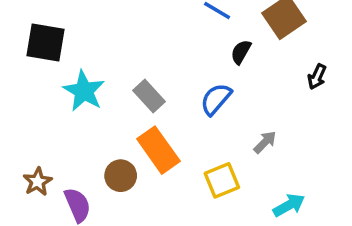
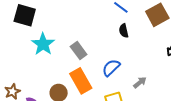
black semicircle: (241, 52) -> (124, 31), moved, turned -48
blue semicircle: (216, 99) -> (111, 68), moved

